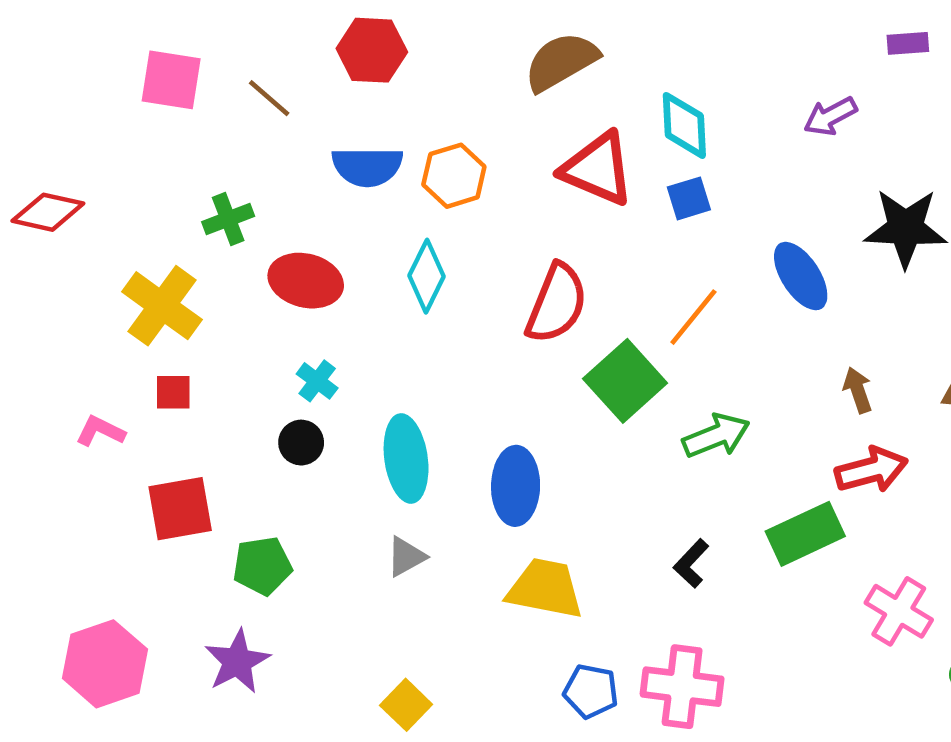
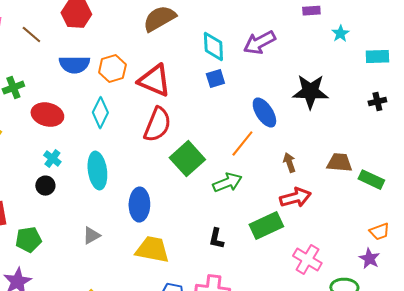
purple arrow: (830, 116) -> (259, 43), moved, size x1.4
red triangle: (598, 169) -> (154, 81), moved
orange line: (693, 317) -> (242, 144), moved
cyan ellipse: (406, 459) -> (97, 171), moved
black L-shape: (691, 563) -> (216, 239), turned -30

